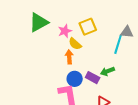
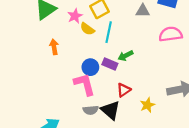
cyan line: (118, 44) -> (109, 32), moved
orange arrow: (69, 57) -> (54, 47), moved

